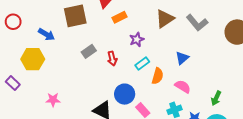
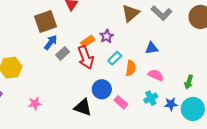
orange rectangle: (119, 17) -> (88, 41), moved
blue arrow: (46, 34) -> (51, 42), moved, turned -77
blue triangle: (182, 58) -> (152, 48), turned 40
red arrow: (112, 59) -> (86, 57), size x1.6

